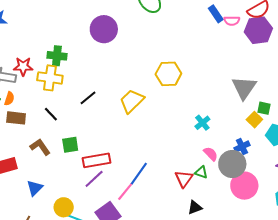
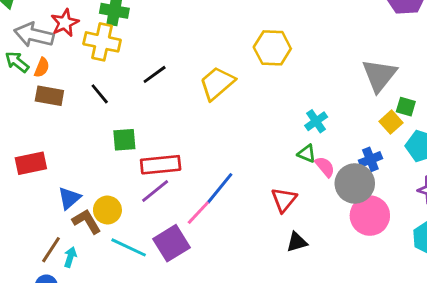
red star: (23, 66) -> (65, 23), turned -30
brown L-shape: (40, 147) -> (87, 221), moved
green triangle: (201, 172) -> (307, 154), moved
yellow circle: (64, 207) -> (107, 210), moved

